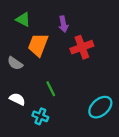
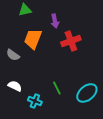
green triangle: (23, 19) -> (25, 10), moved, turned -40
green line: (51, 89) -> (57, 88), moved

